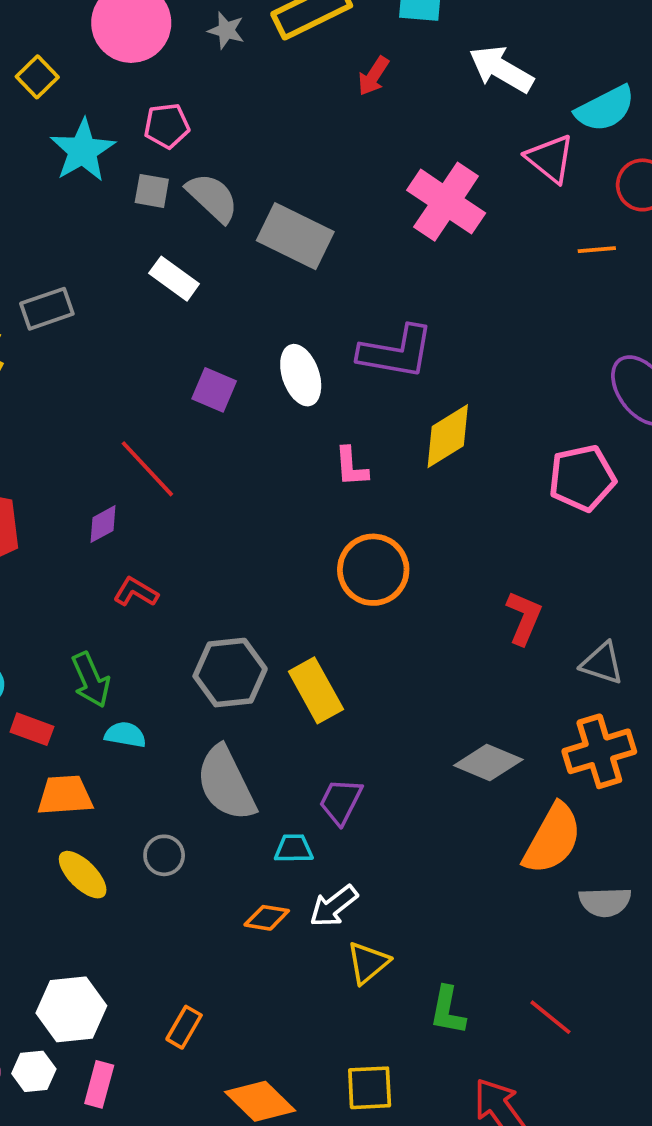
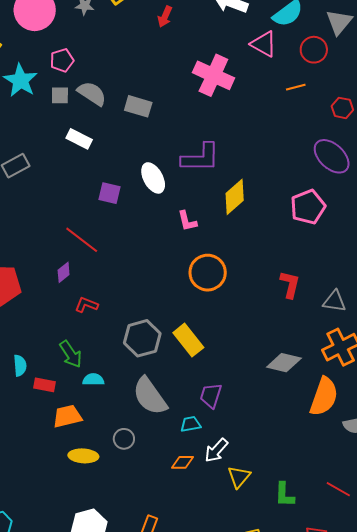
gray rectangle: (295, 236) -> (138, 106), size x0.7
yellow ellipse: (83, 875) -> (83, 456), turned -32

